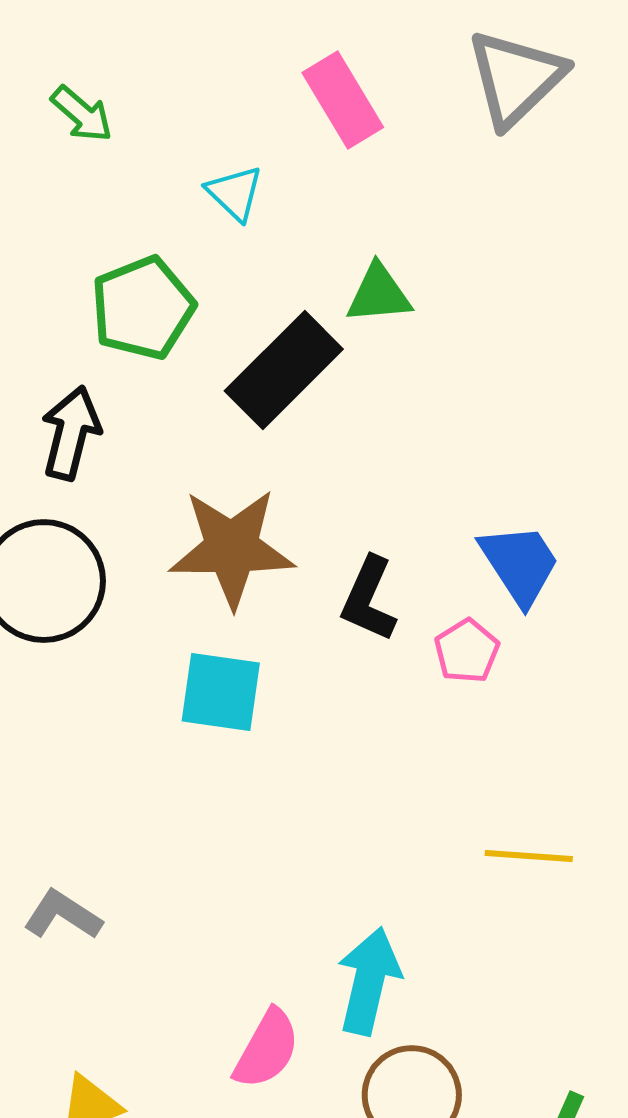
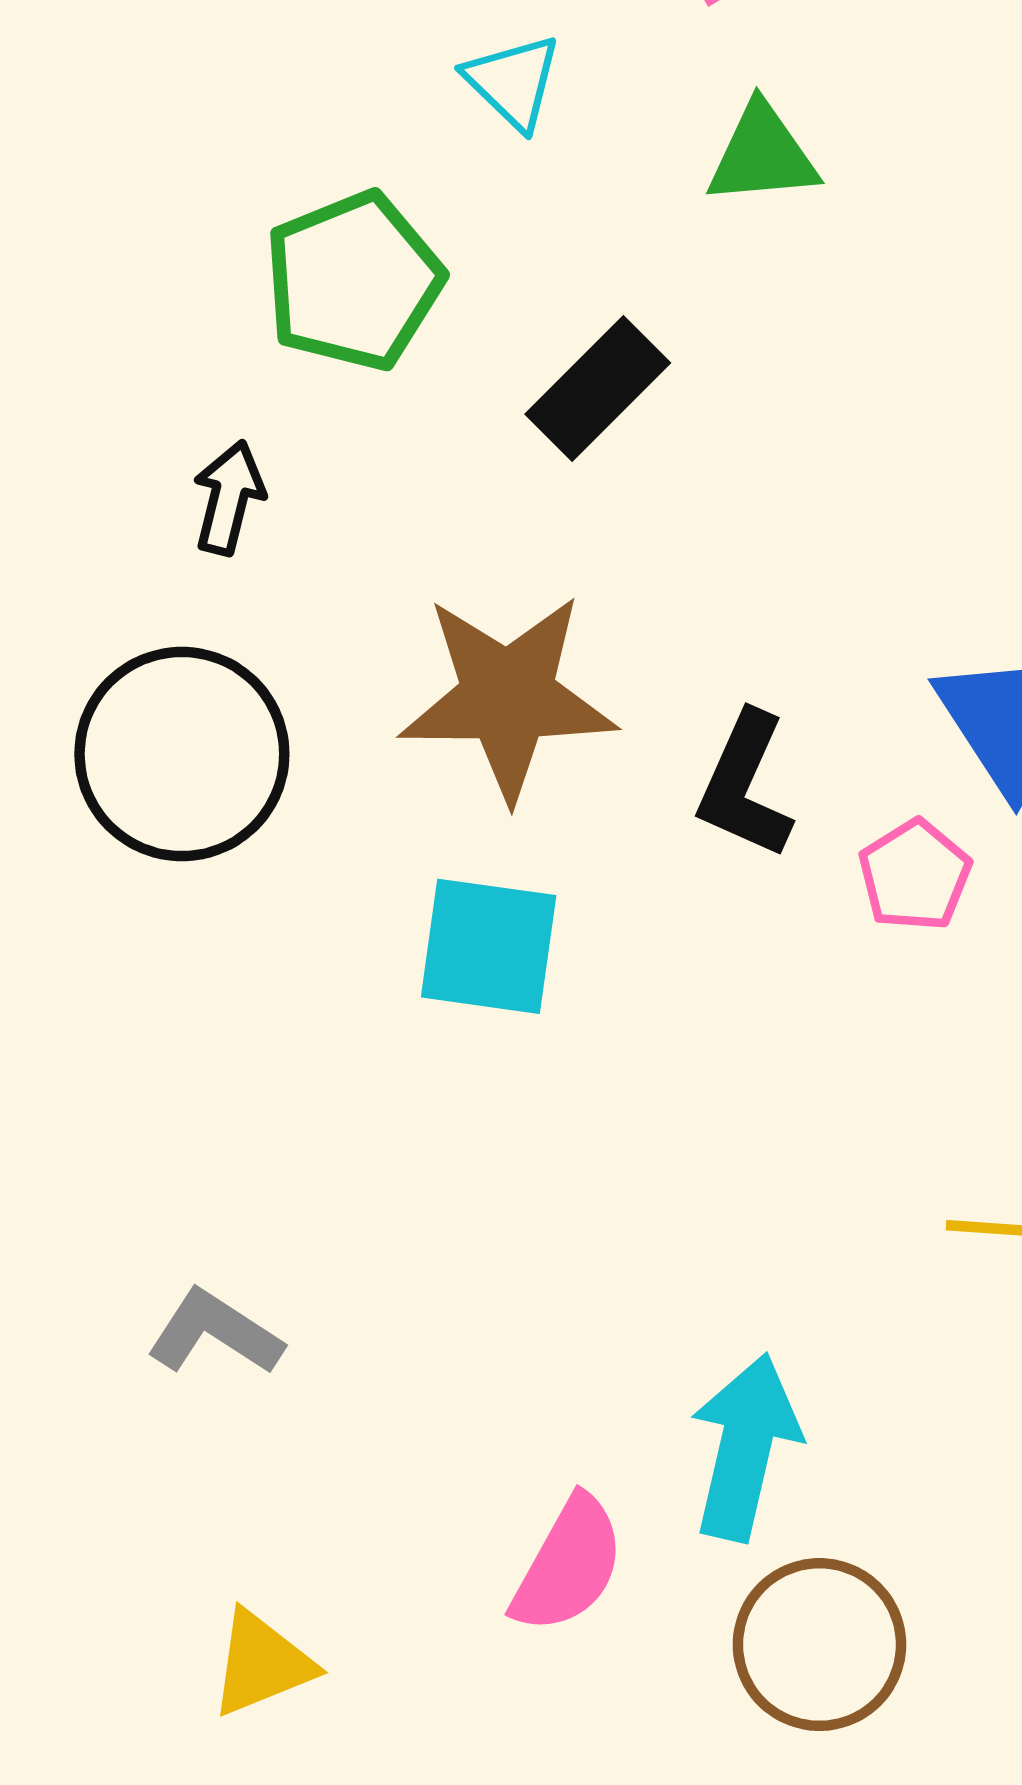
green triangle: (379, 294) -> (762, 155), moved
black rectangle: (284, 370) -> (598, 388), size x0.7
black arrow: (71, 433) -> (229, 498), size x0.7

